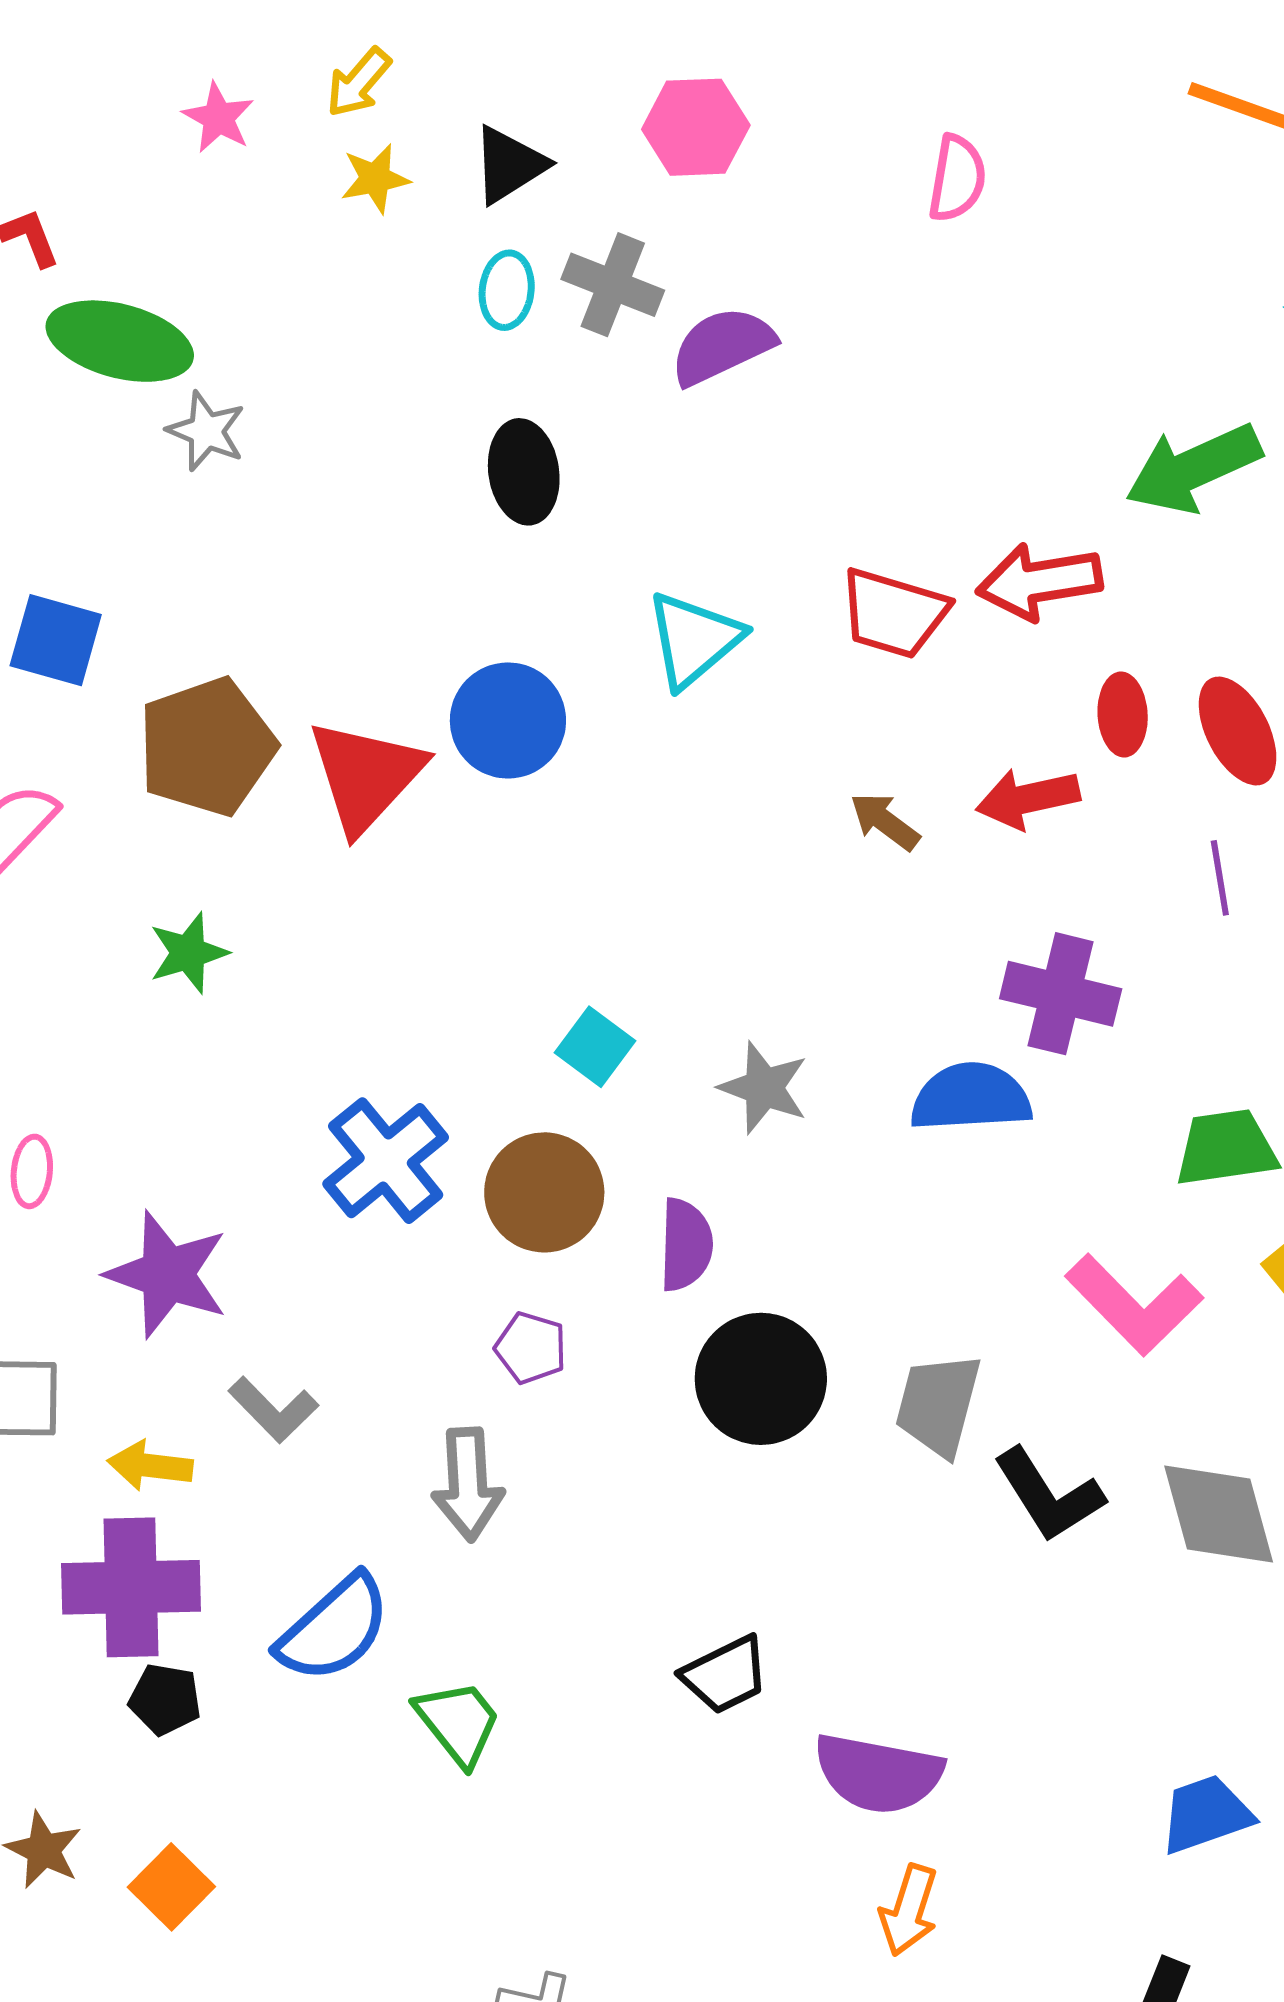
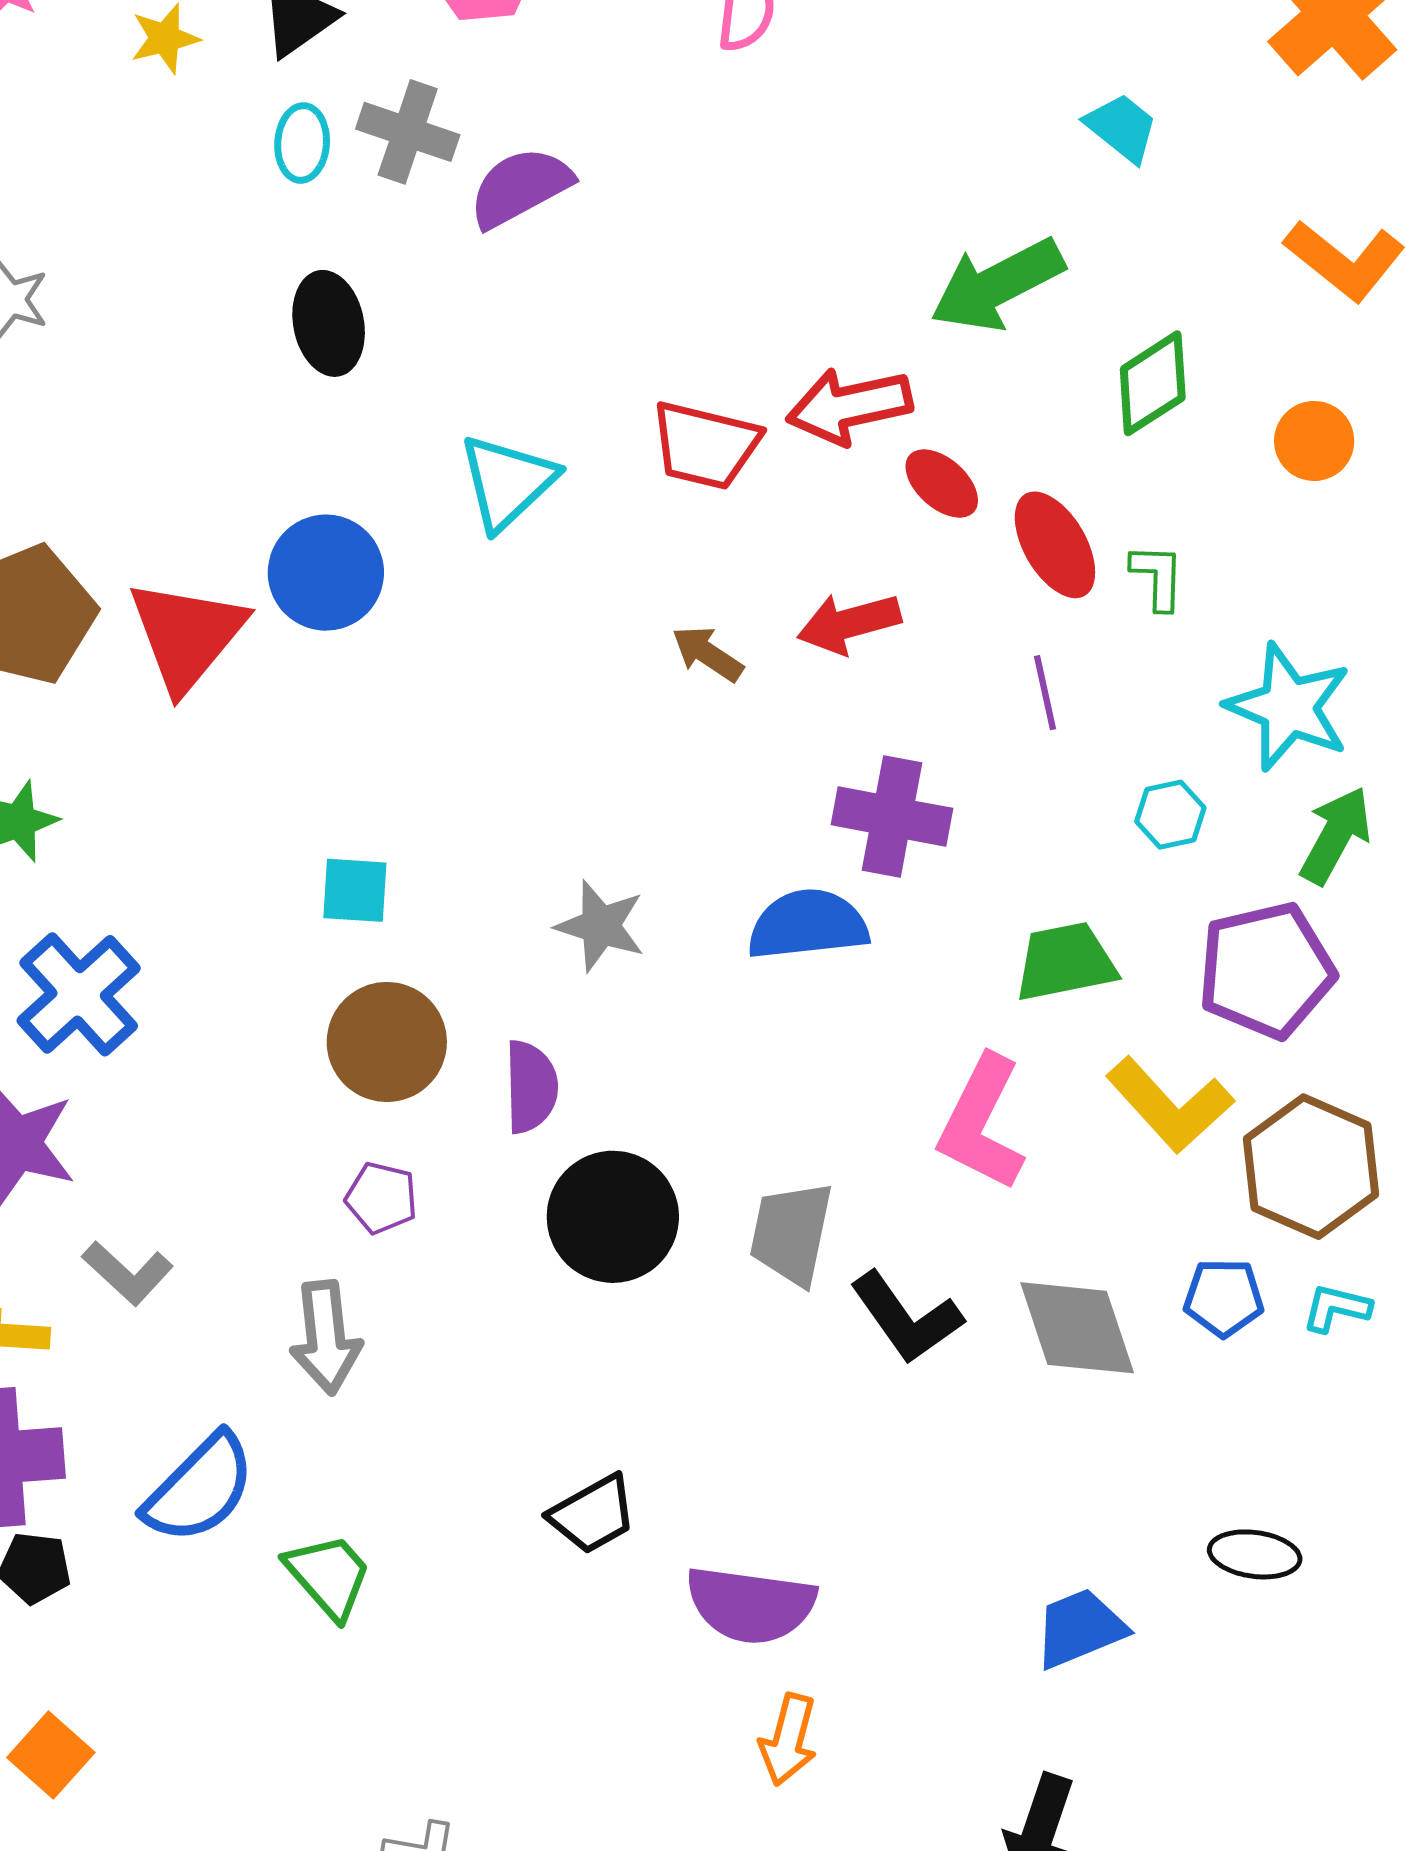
red ellipse: (1123, 715) -> (942, 483), moved, turned -42
cyan square: (595, 1047) -> (355, 890), moved, turned -30
blue cross: (386, 1161) -> (79, 994), moved
pink L-shape: (1134, 1305) -> (982, 1123), turned 74

